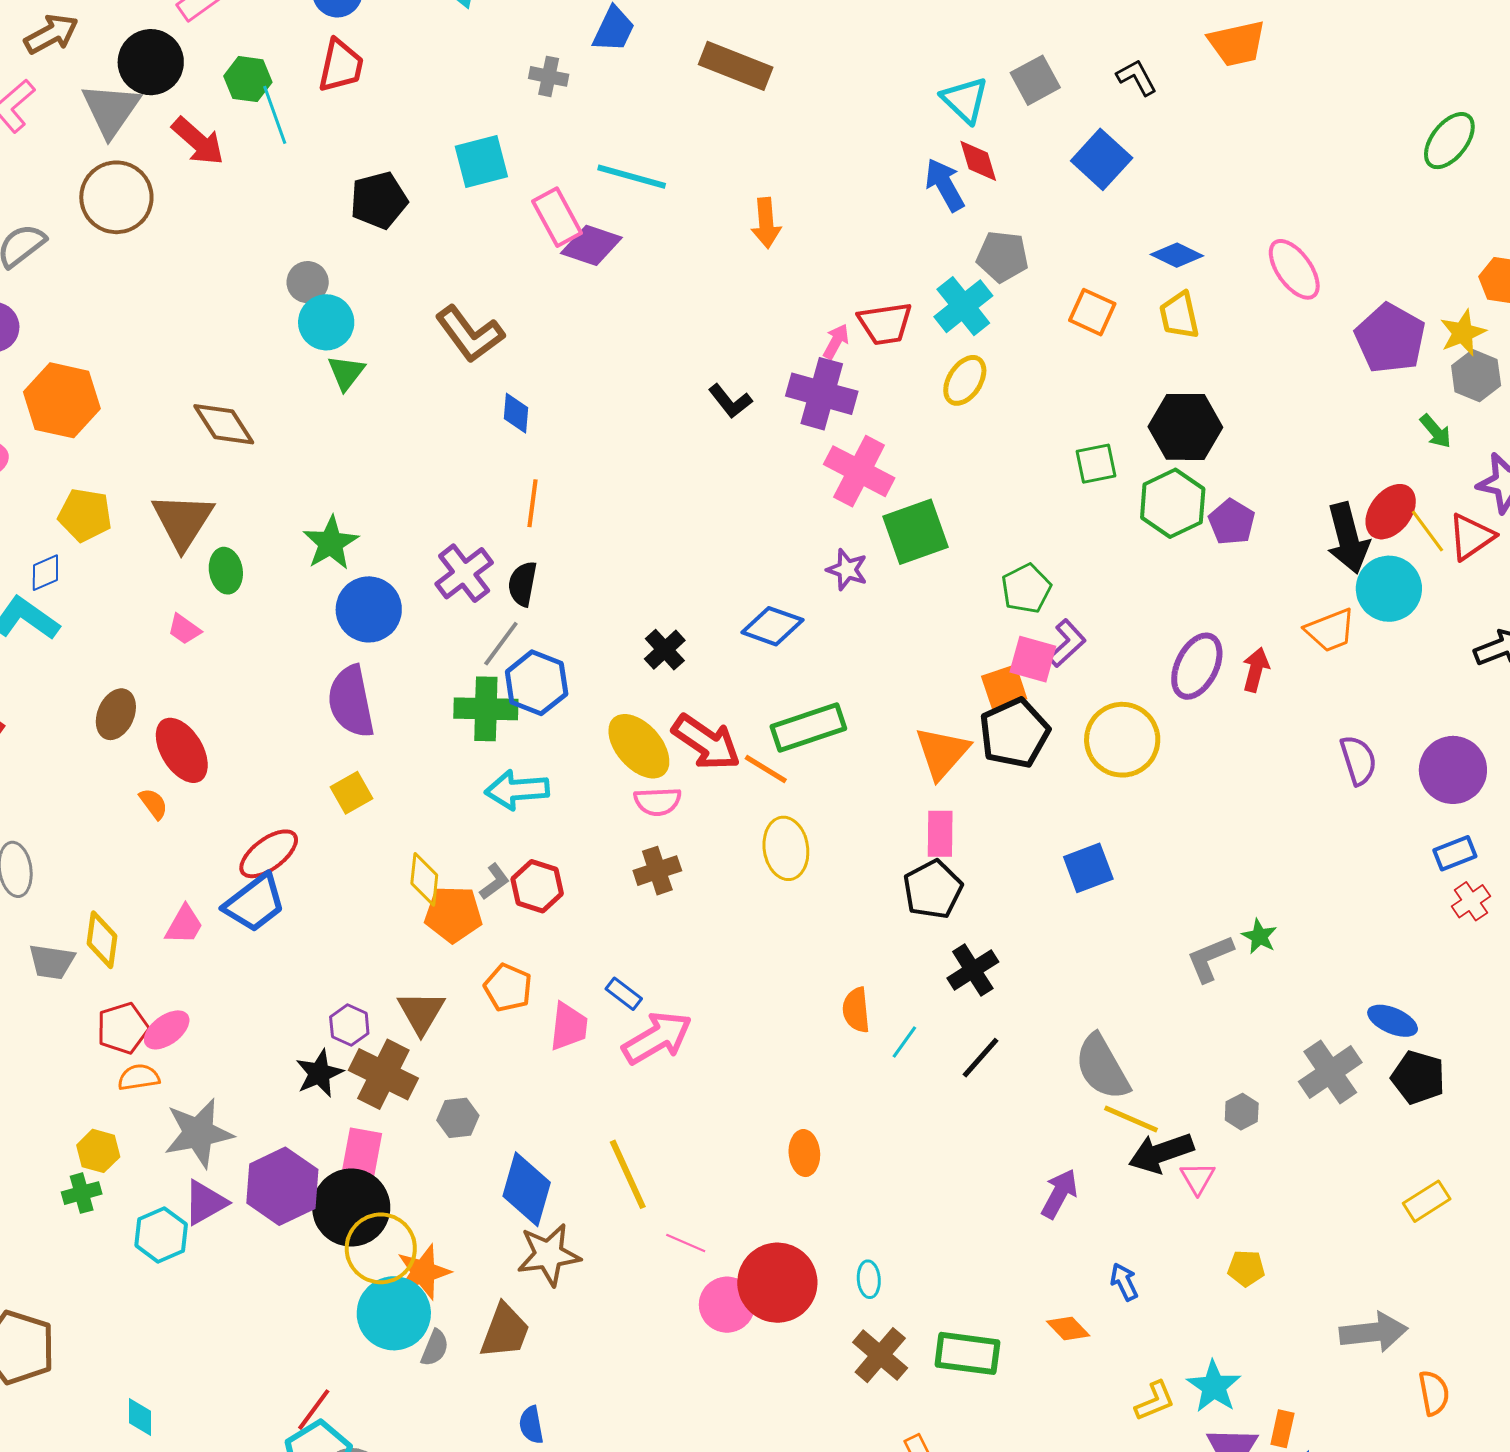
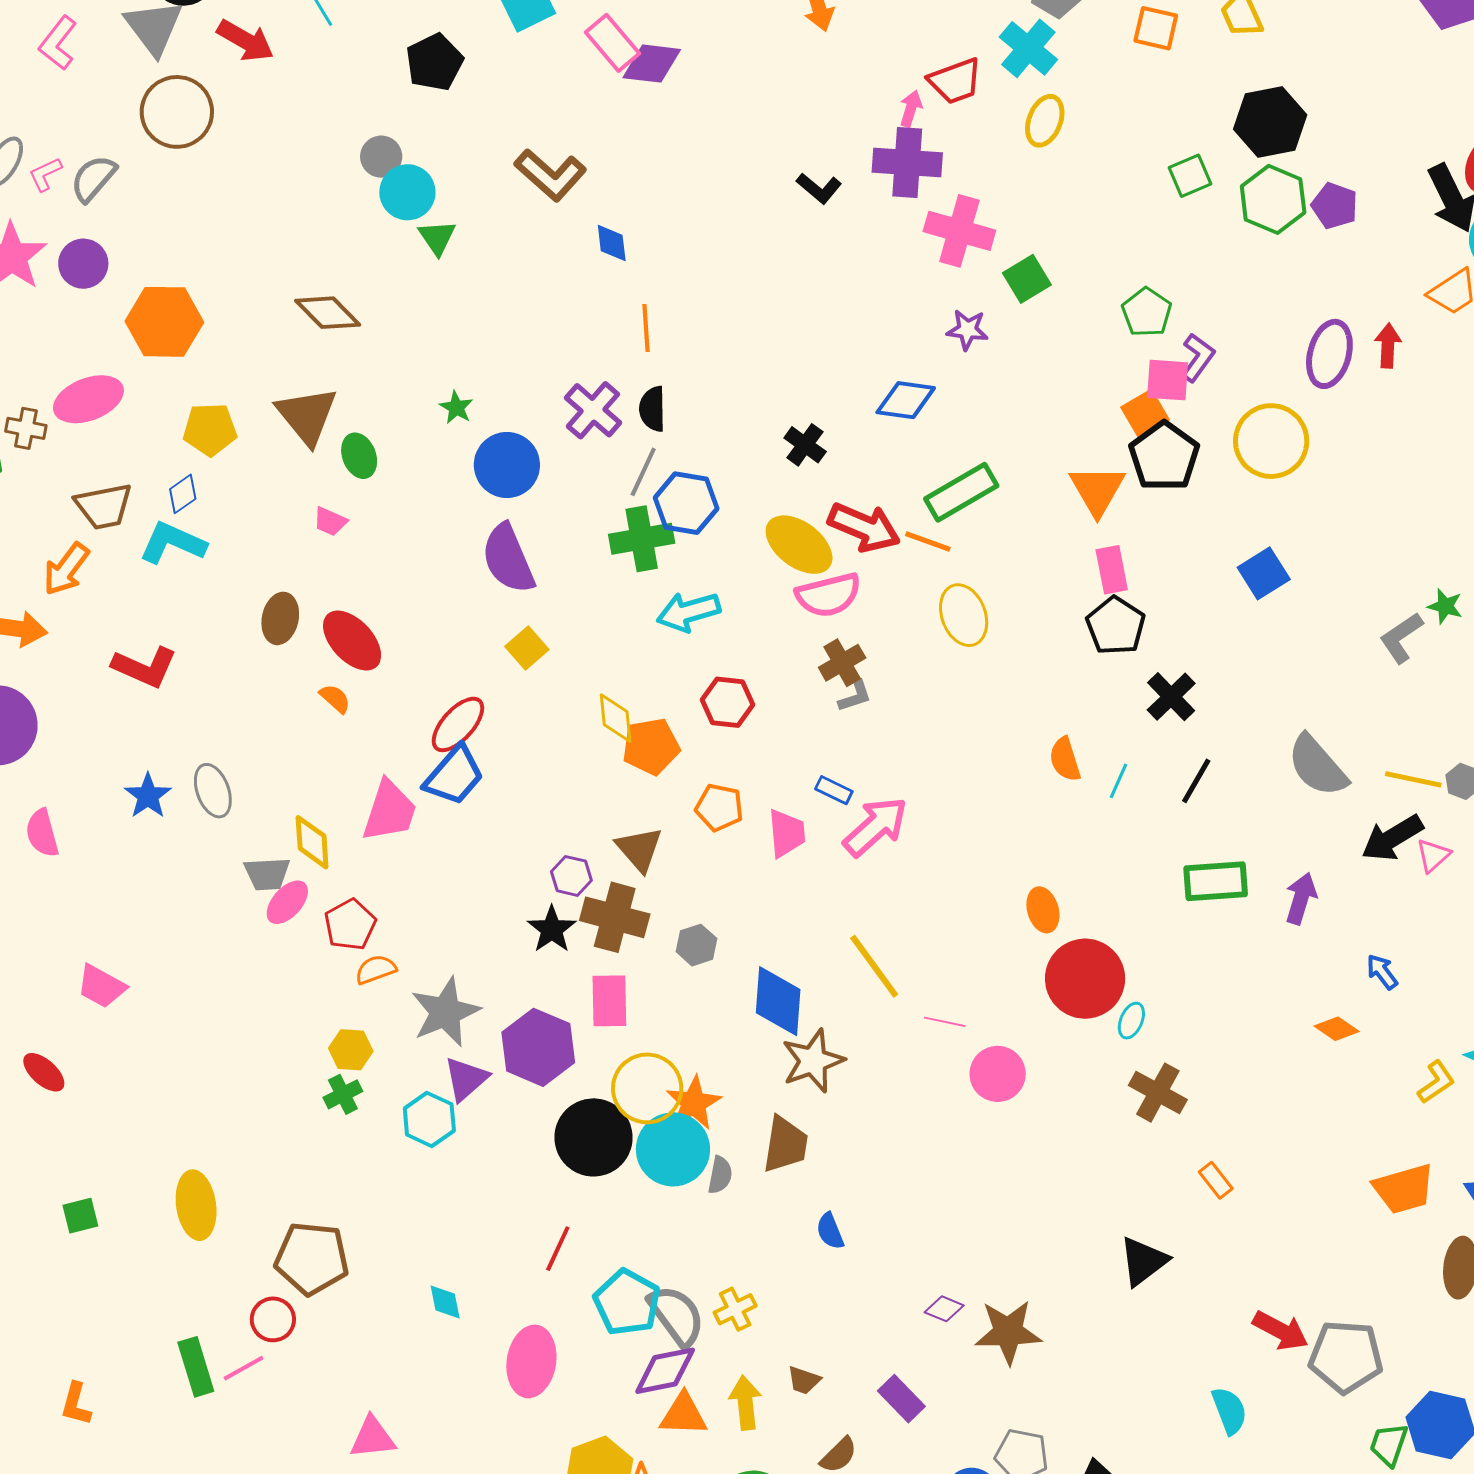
green square: (916, 532) -> (1027, 279), size x0.7
green star: (331, 543) -> (456, 408), size x0.6
pink semicircle: (658, 801) -> (828, 595), size x1.4
gray L-shape: (494, 882) -> (855, 696), moved, turned 30
pink trapezoid: (184, 925) -> (389, 811), size x1.5
pink ellipse: (167, 1030) -> (287, 902), moved
yellow line: (1131, 1119) -> (1413, 779), moved
pink triangle: (1198, 1178) -> (1433, 855), turned 30
black circle: (351, 1208) -> (594, 1137), moved
cyan ellipse: (869, 1279) -> (1131, 1021), turned 39
red circle: (777, 1283) -> (1085, 979), moved
green rectangle: (967, 1353) -> (1216, 881), moved
red line: (314, 1410) -> (558, 1249), moved

